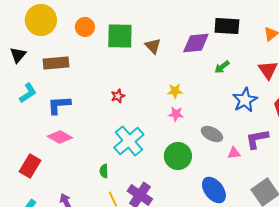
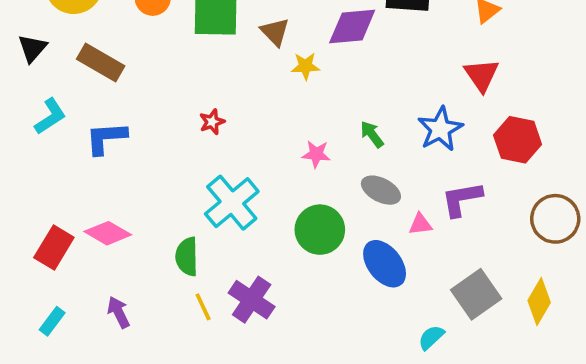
brown rectangle: (56, 63) -> (101, 62), turned 35
green arrow: (222, 67) -> (372, 134), moved, turned 91
yellow star: (175, 91) -> (305, 66), moved
pink diamond: (60, 137) -> (108, 233), moved
green semicircle: (104, 171) -> (187, 257), size x1.5
blue ellipse: (214, 190) -> (385, 264), moved

